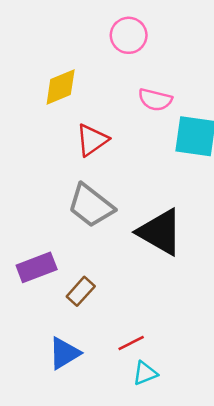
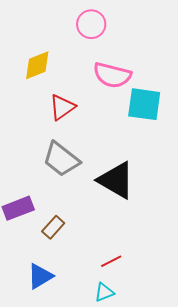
pink semicircle: (155, 100) -> (112, 75), size x1.4
red line: (131, 343) -> (111, 261), moved

